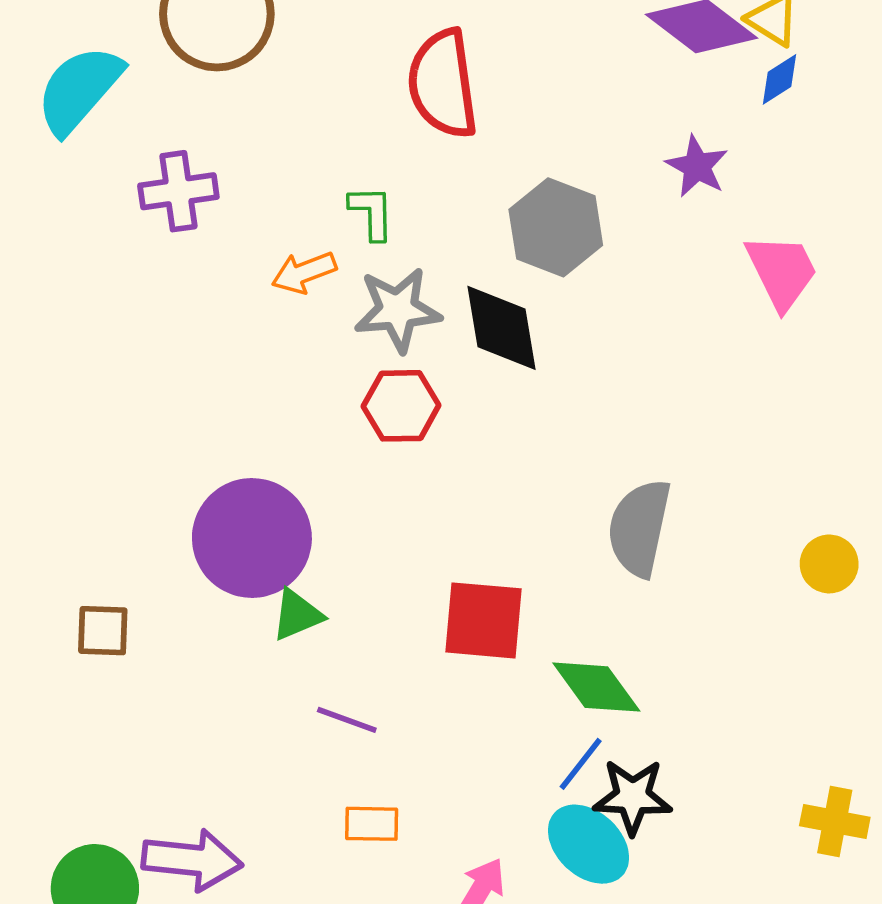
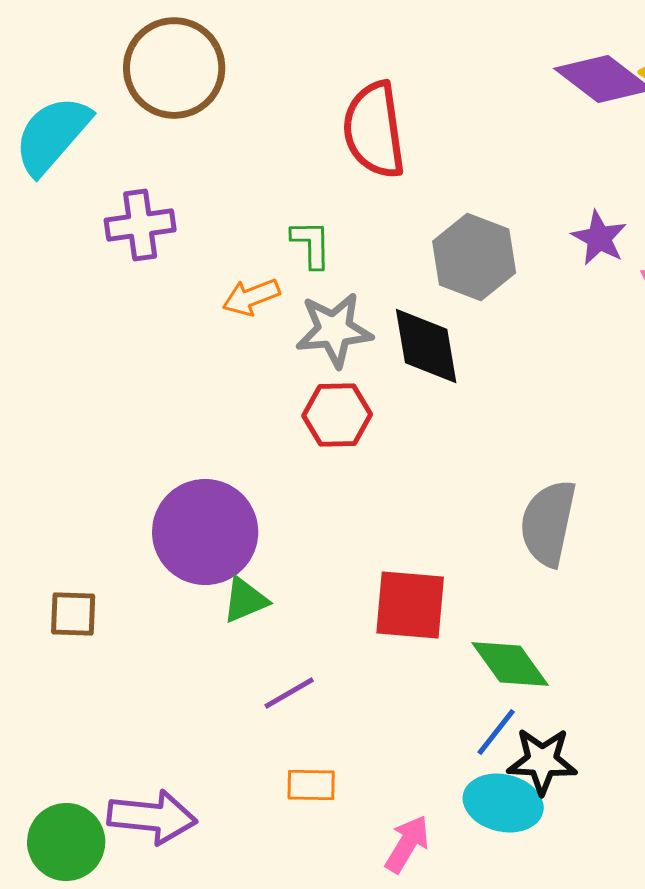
purple star: (697, 166) -> (599, 238), moved
purple line: (347, 720) -> (289, 693), turned -50
cyan ellipse: (589, 844) -> (503, 803), turned -30

